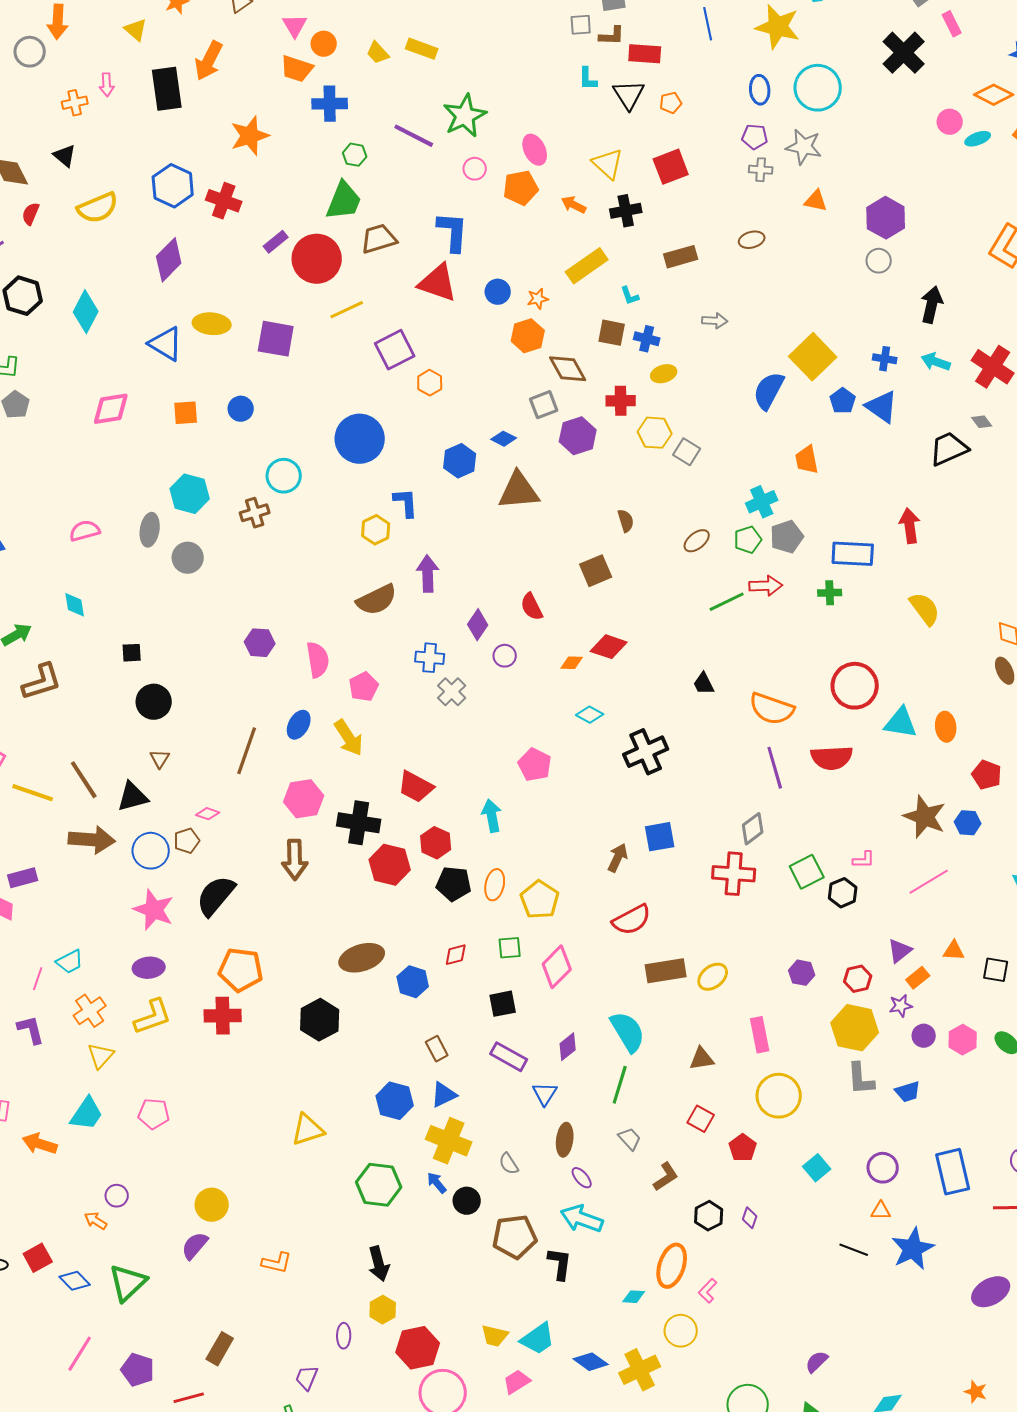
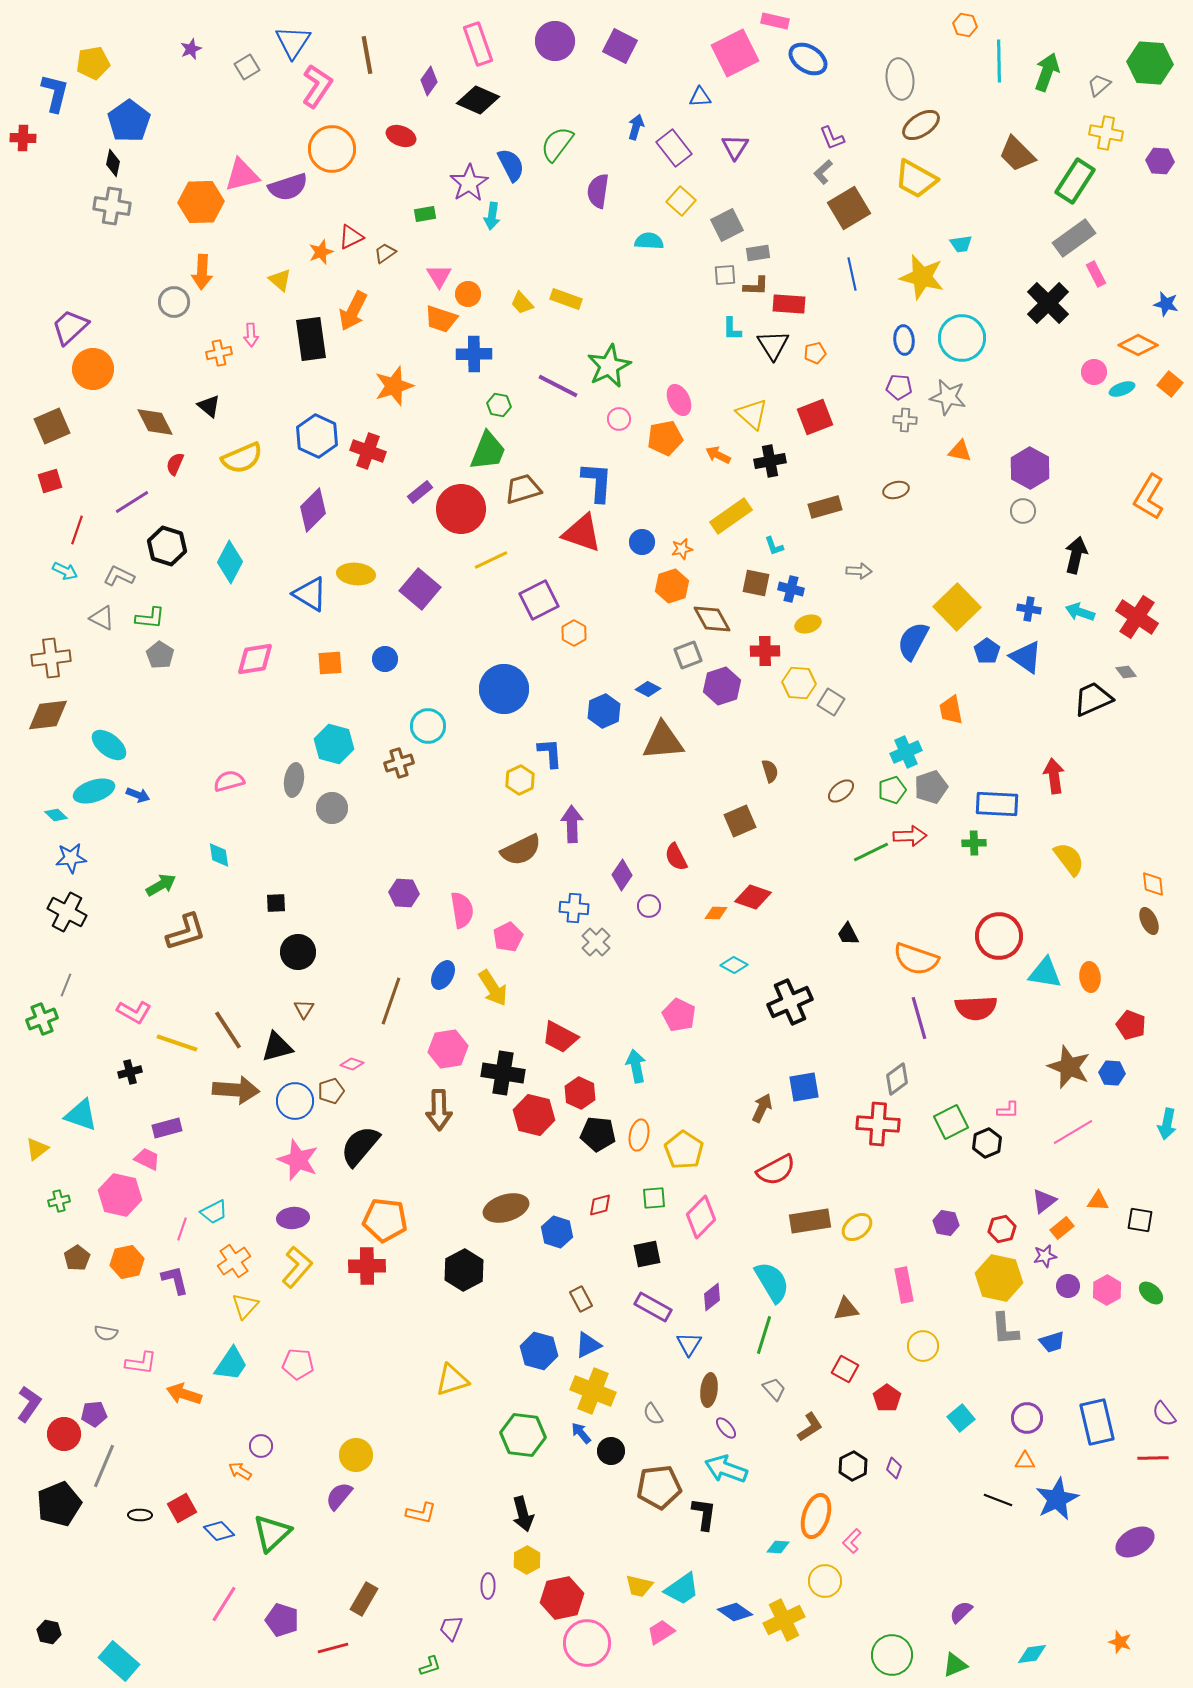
purple square: (276, 339) -> (420, 589), turned 30
yellow L-shape: (153, 1017) -> (297, 1267), turned -30
yellow circle: (779, 1096) -> (923, 1346), size x0.7

